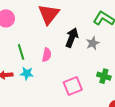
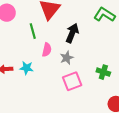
gray star: (93, 43) -> (67, 58), moved
green line: (21, 52) -> (33, 31), moved

